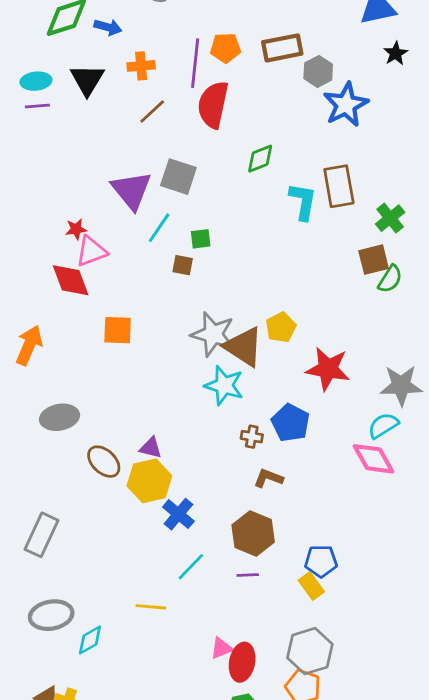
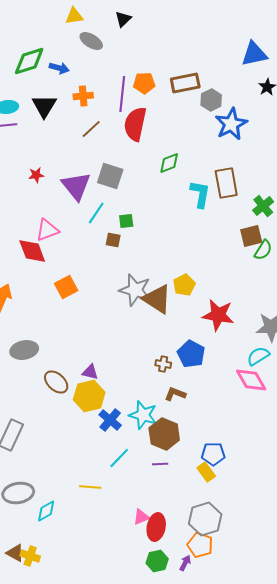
red star: (76, 229) -> (36, 175), moved
orange square: (118, 330) -> (66, 287), turned -30
cyan star: (224, 385) -> (143, 415), moved

